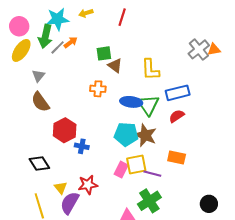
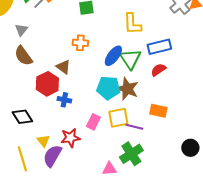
brown triangle: (115, 66) -> (63, 67), moved
blue ellipse: (131, 102) -> (113, 56), turned -60
pink rectangle: (121, 170) -> (93, 122), moved
black circle: (209, 204) -> (190, 148), moved

